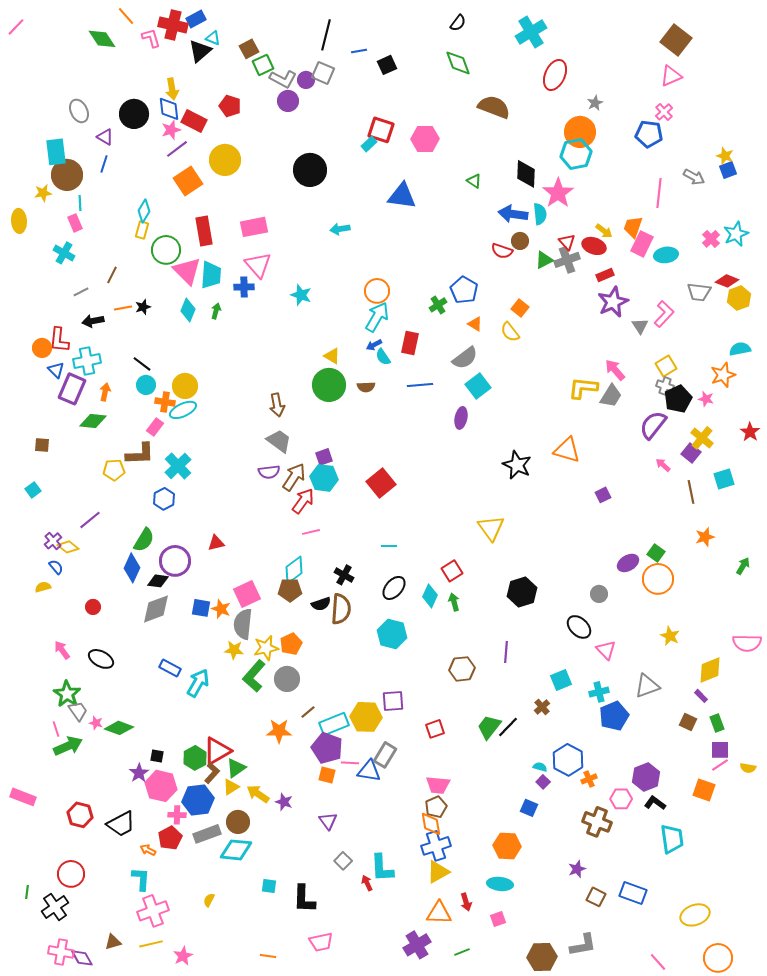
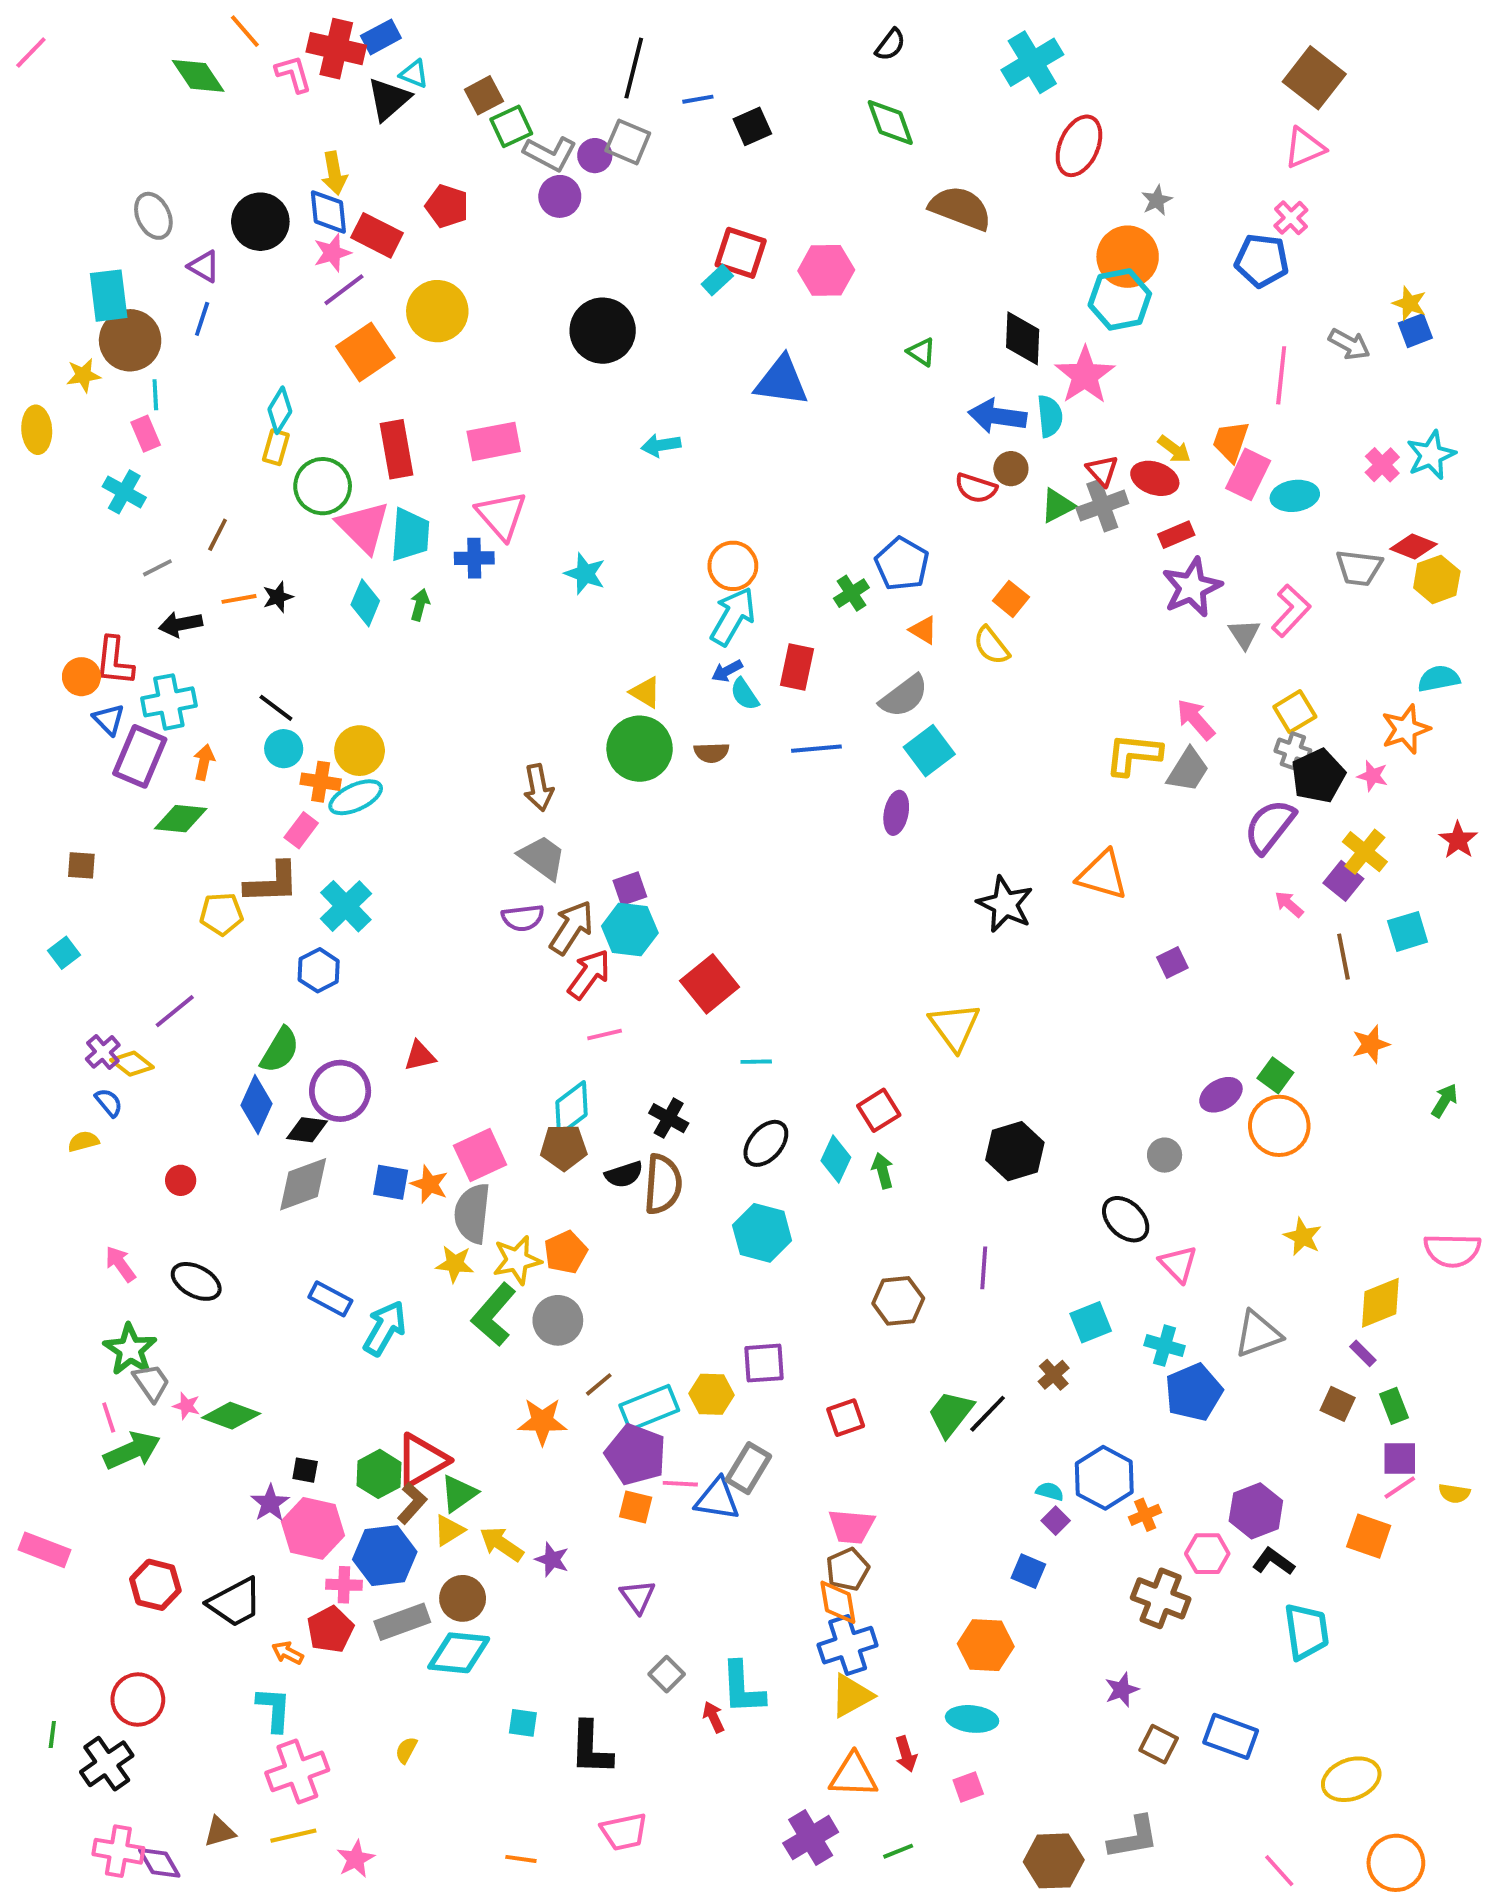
red square: (381, 483) -> (710, 984), moved
cyan cross: (599, 692) -> (1165, 1346), turned 30
yellow hexagon: (366, 717) -> (711, 1394), size x0.7

